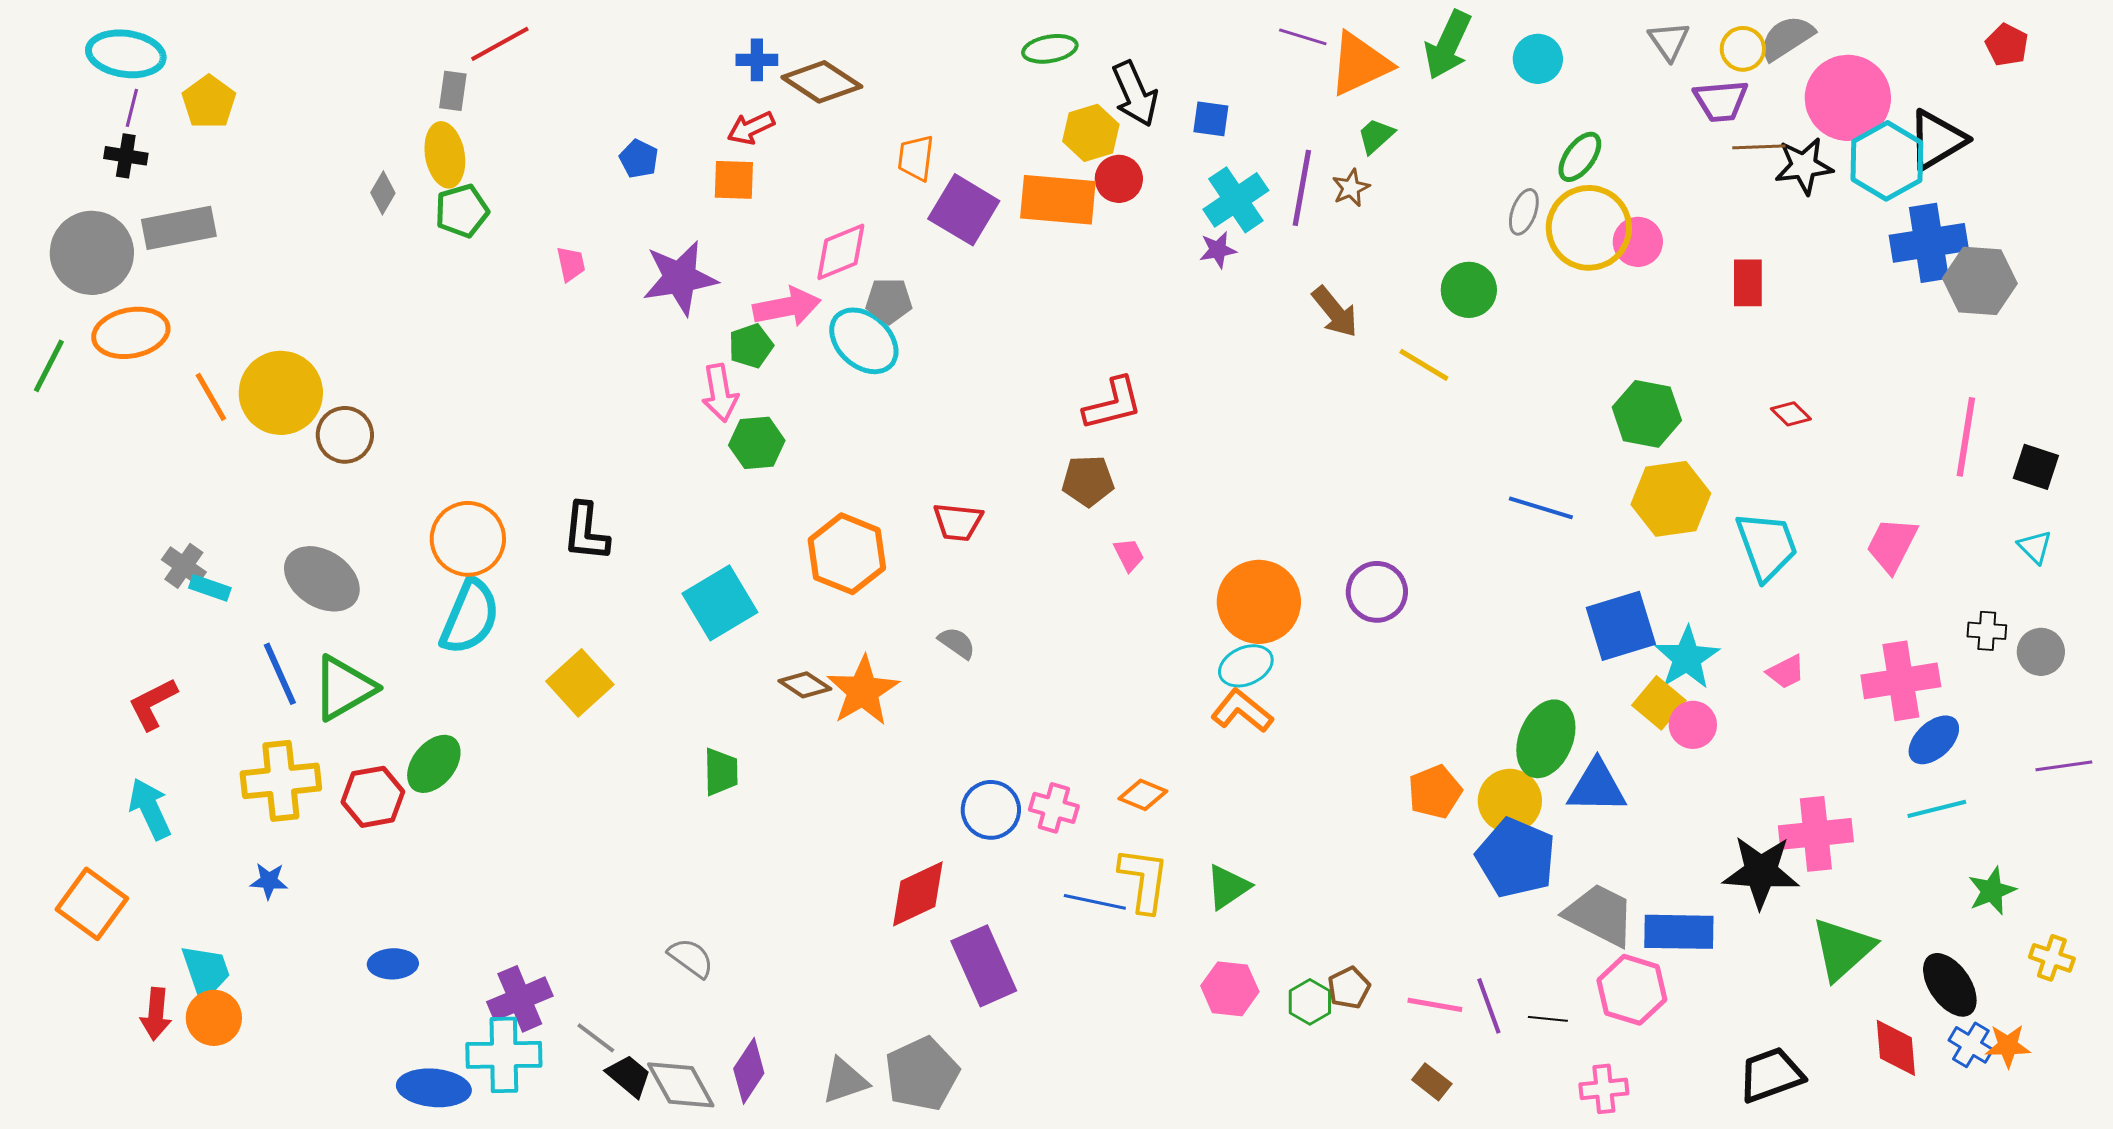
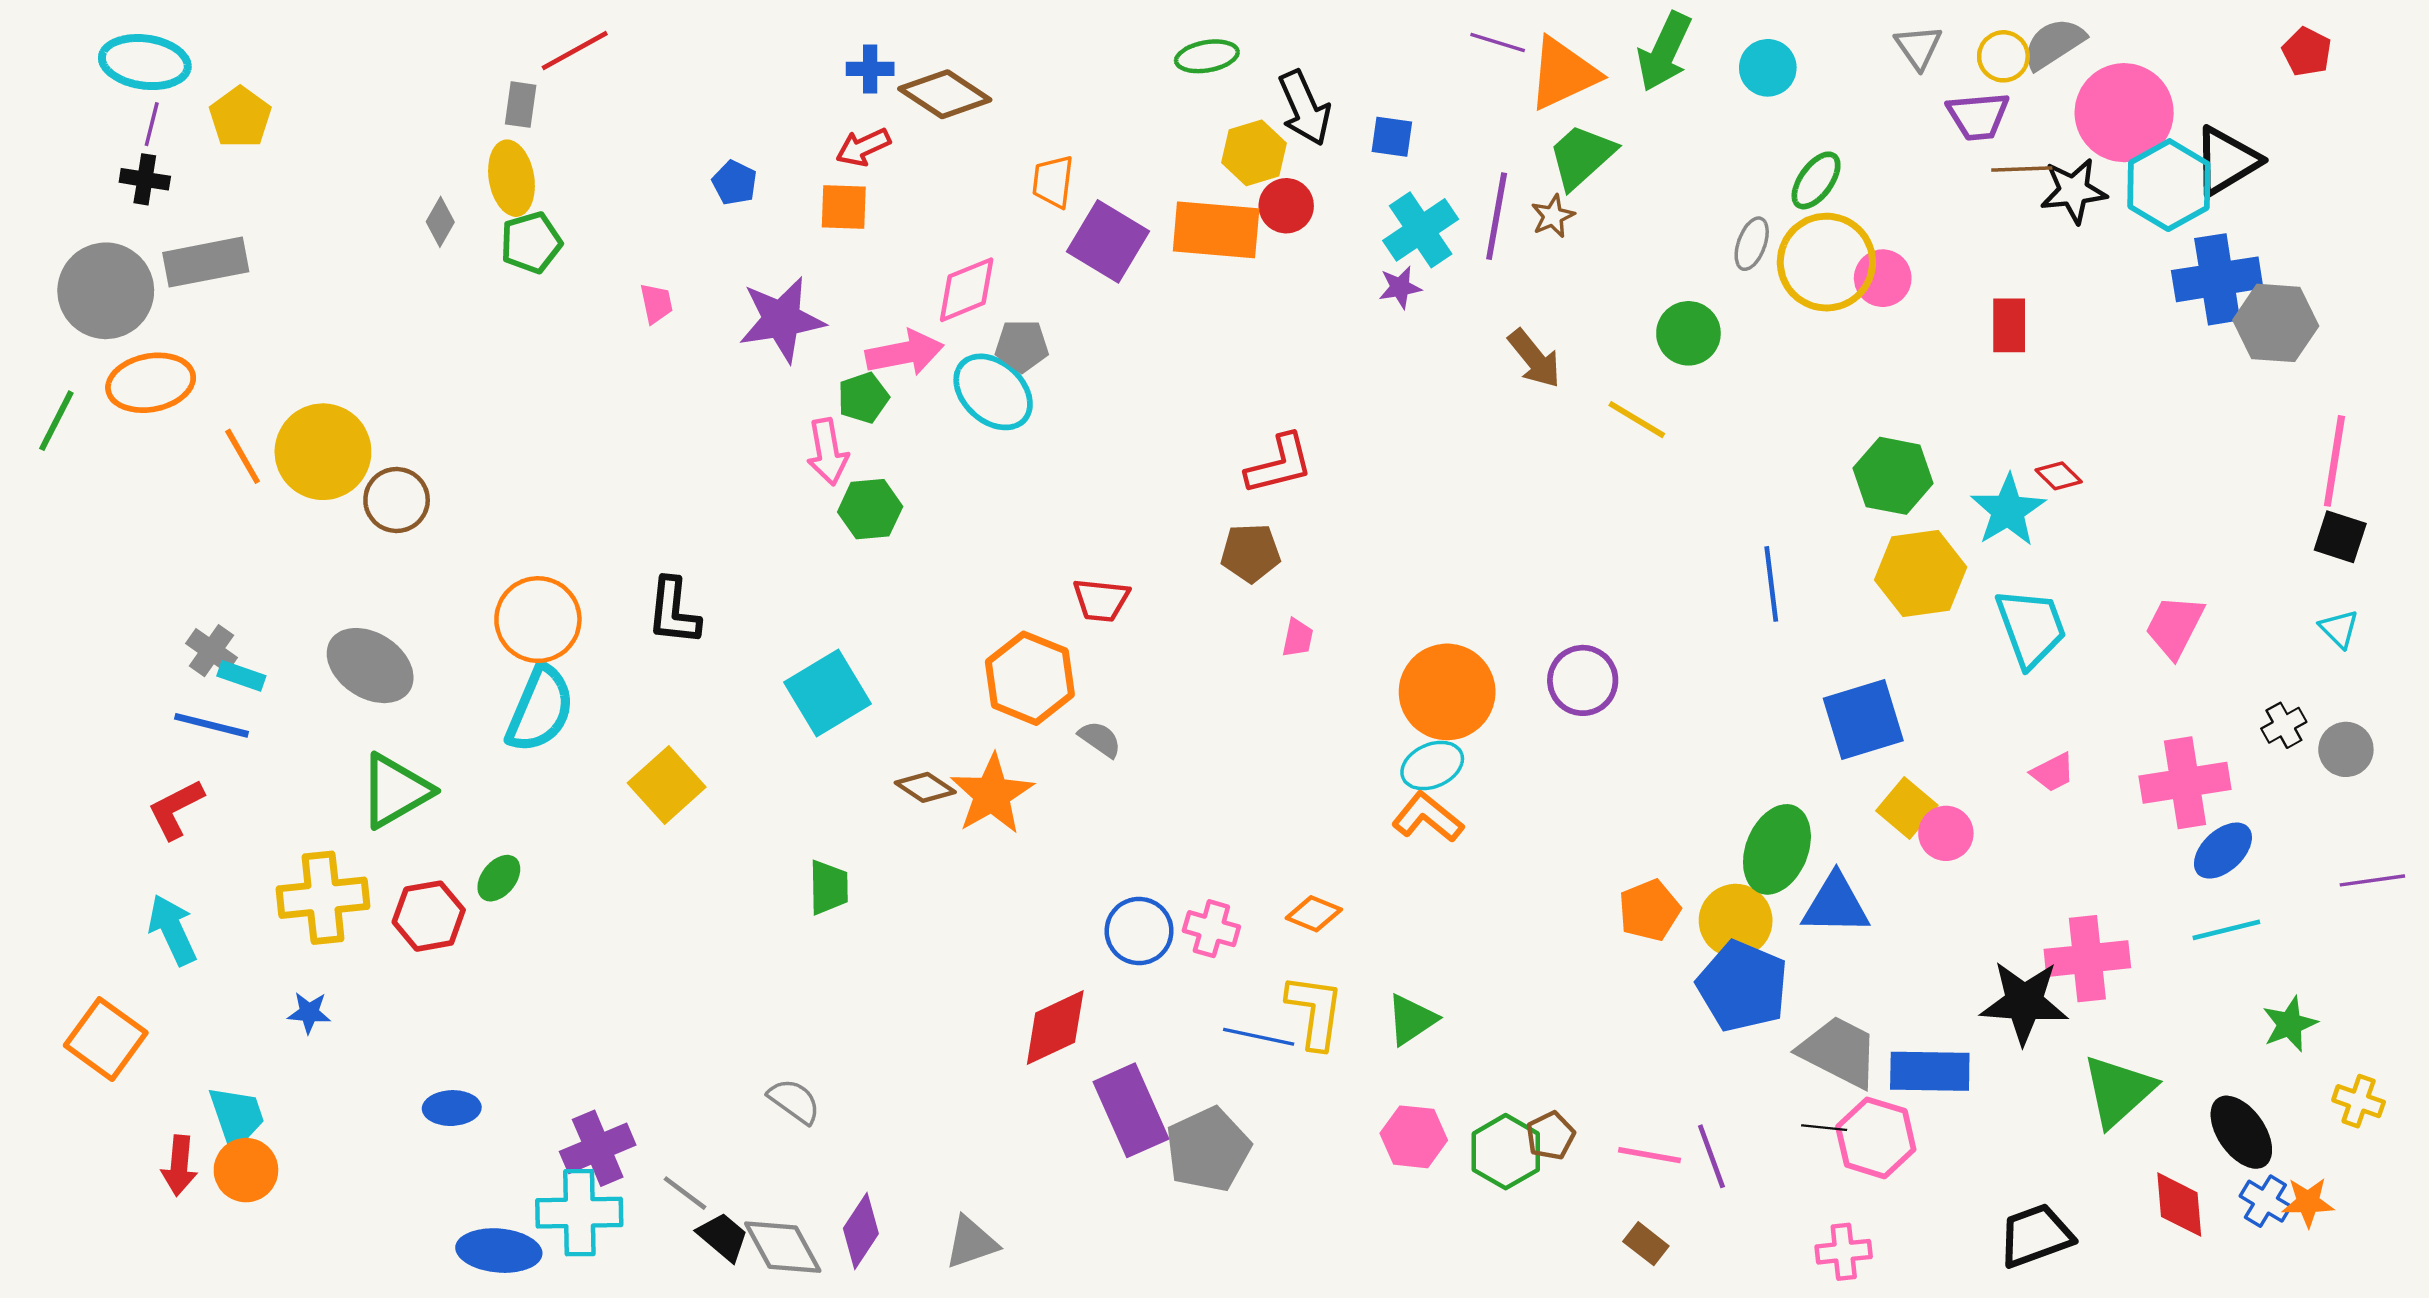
green trapezoid: (1376, 136) -> (1582, 156), size x1.6
pink line: (1966, 437) -> (2334, 461), moved
blue line: (1541, 508) -> (1771, 584), turned 66
orange hexagon: (847, 554) -> (1030, 678), moved
pink trapezoid: (1129, 555) -> (1298, 638), turned 39
black cross: (1987, 631) -> (2284, 725), turned -33
cyan star: (1687, 658) -> (2008, 510), moved
blue line: (280, 674) -> (211, 725), moved, turned -52
green ellipse: (434, 764) -> (499, 878), size x0.7
green hexagon: (1310, 1002) -> (1506, 1152), size x1.4
black line: (1548, 1019) -> (1824, 1128), moved
gray pentagon: (922, 1074) -> (1208, 1149), moved

